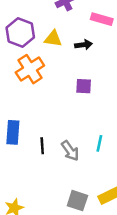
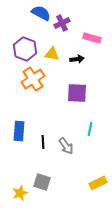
purple square: (84, 86) -> (77, 93), size x1.5
cyan line: (99, 143) -> (90, 129), moved
gray square: (77, 201) -> (42, 182), moved

